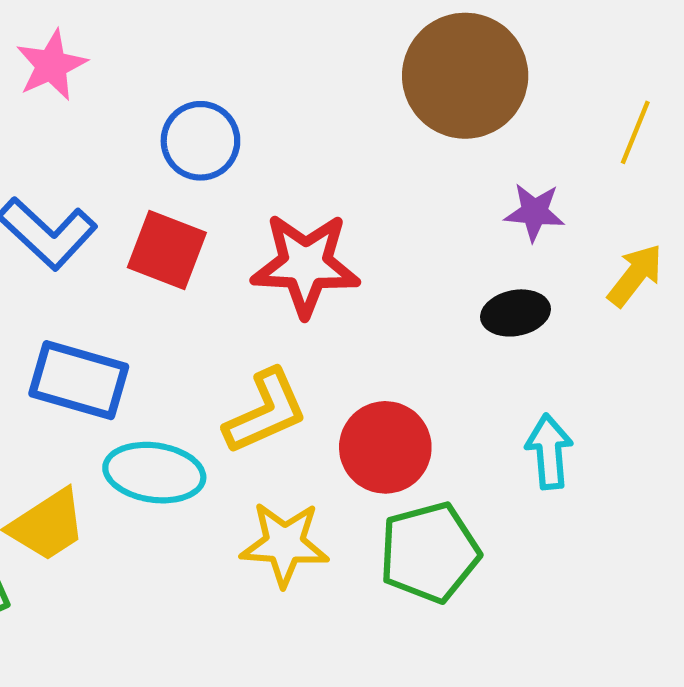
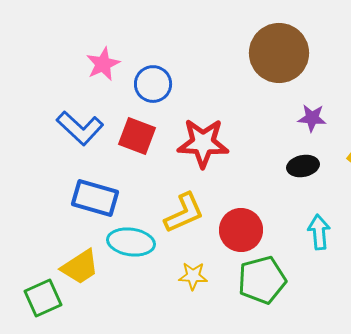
pink star: (51, 65) -> (103, 64), moved
yellow star: (284, 544) -> (193, 276), size x0.7

